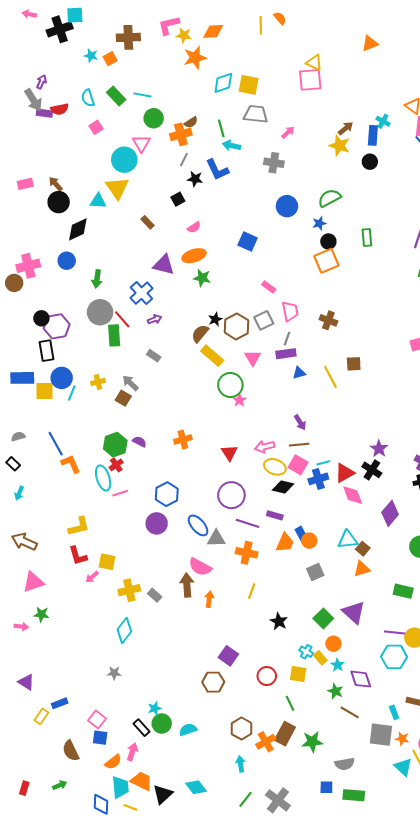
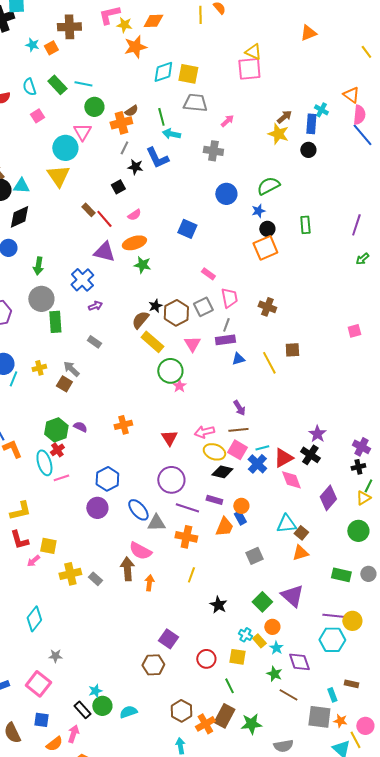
cyan triangle: (98, 201) -> (21, 186), moved
red line: (122, 319) -> (104, 219), moved
blue cross: (318, 479) -> (257, 464), turned -30
orange circle: (309, 541) -> (241, 506), moved
cyan diamond: (124, 631) -> (34, 619), moved
pink square: (97, 719) -> (38, 684), moved, size x1.4

